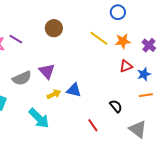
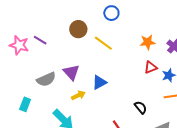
blue circle: (118, 12) -> (111, 13), moved
yellow line: (99, 38) -> (103, 43), moved
blue triangle: (74, 90) -> (99, 82), moved, turned -42

